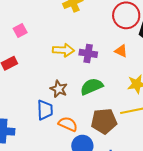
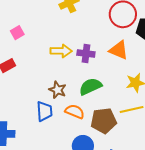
orange triangle: (121, 51) -> (119, 50), size x1.5
orange semicircle: (68, 124) -> (75, 111), moved

